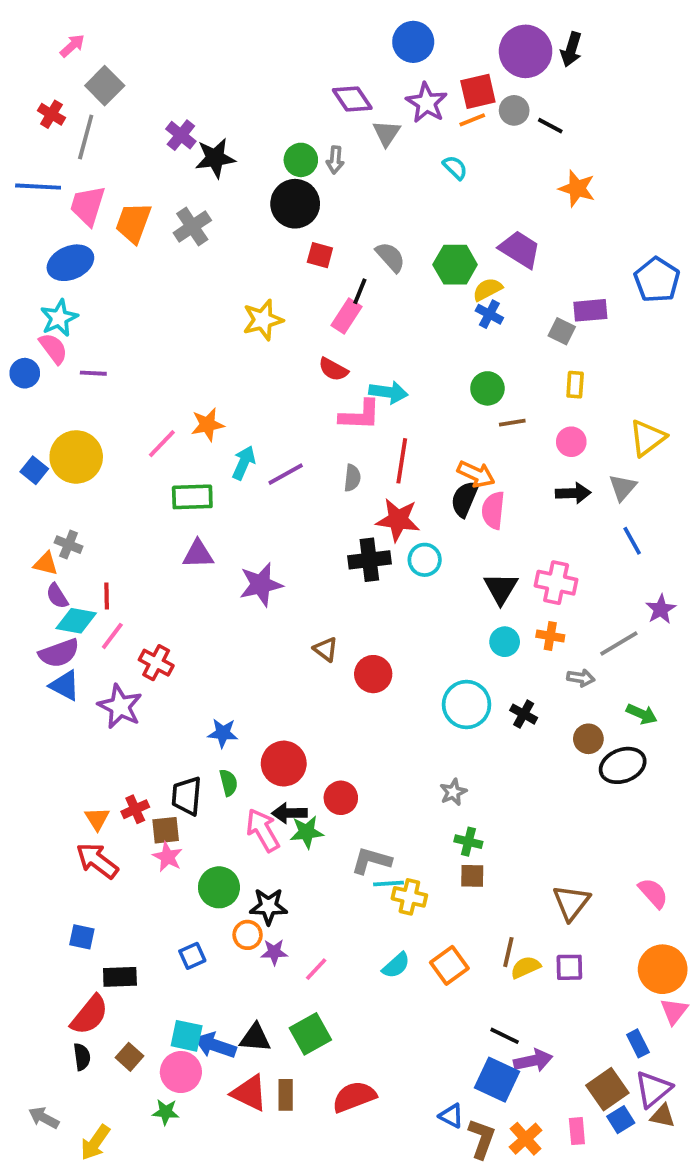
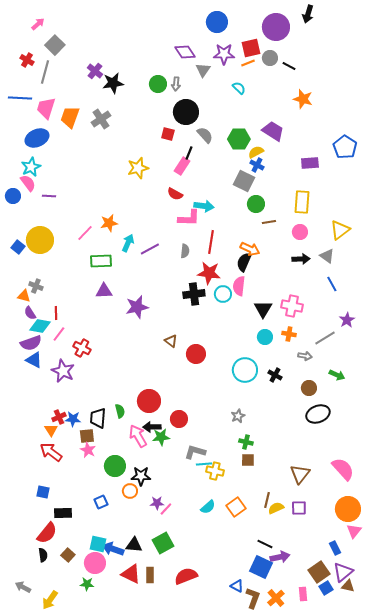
black arrow: (571, 49) -> (308, 14), moved
purple star: (427, 103) -> (224, 54), turned -30
black circle: (295, 204) -> (186, 112), moved
gray square: (562, 331) -> (244, 181), moved, size x1.5
yellow rectangle: (575, 385) -> (302, 202), size x1.6
gray triangle: (623, 487) -> (327, 256), turned -35
pink semicircle: (493, 510) -> (239, 286), moved
blue star: (223, 733) -> (73, 419), moved
black ellipse: (623, 765) -> (318, 414), moved
red cross: (135, 809) -> (59, 417), moved
pink semicircle: (653, 893) -> (343, 469), size x1.4
purple star: (274, 952) -> (157, 503), moved

